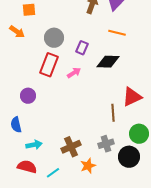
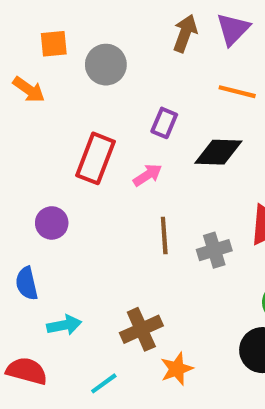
gray circle: (54, 38) -> (106, 65), moved
brown line: (113, 113) -> (164, 235), moved
gray cross: (106, 144) -> (214, 250), moved
red semicircle: (27, 167) -> (27, 371), moved

